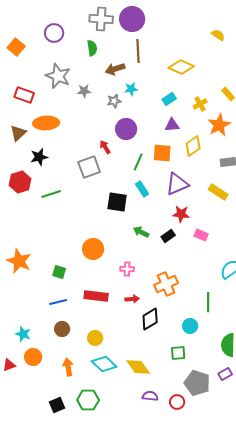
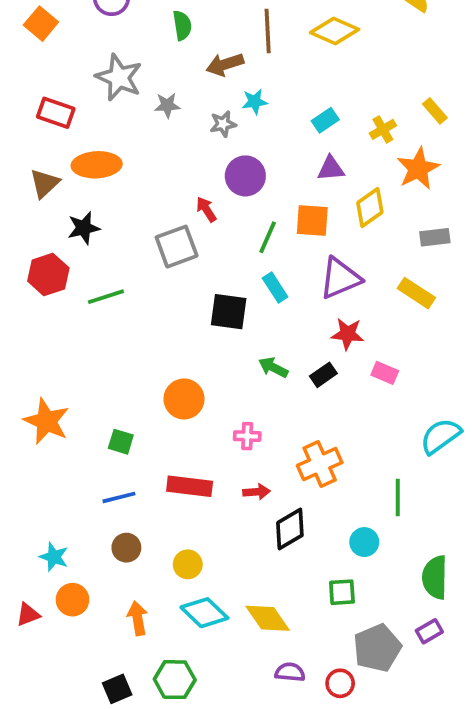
yellow diamond: (181, 67) -> (335, 31), moved
gray pentagon: (197, 383) -> (377, 648), turned 30

